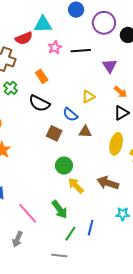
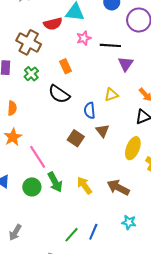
purple triangle: (110, 66) -> (126, 64), moved
blue semicircle: (70, 115) -> (90, 111), turned 35
brown triangle: (85, 132) -> (102, 131), turned 40
brown square: (54, 133) -> (76, 138), moved
green circle: (64, 166) -> (32, 187), moved
green arrow: (60, 209) -> (55, 182), moved
pink line: (28, 213) -> (38, 157), moved

